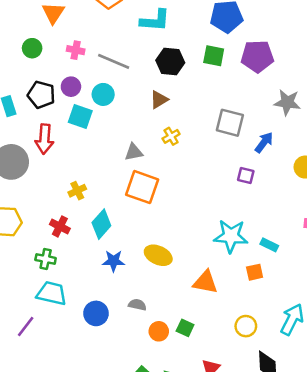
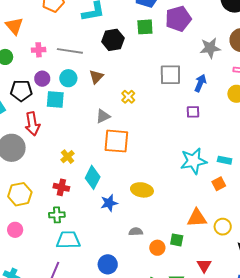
brown triangle: (159, 100) -> (96, 77), moved
orange triangle: (205, 282) -> (197, 218), moved
blue circle: (96, 313) -> (108, 264), moved

